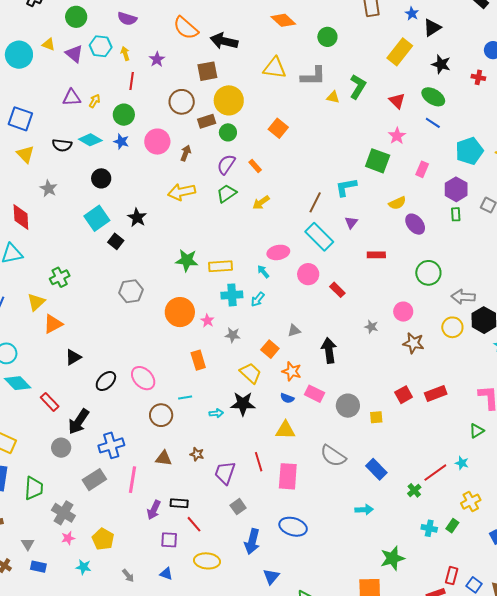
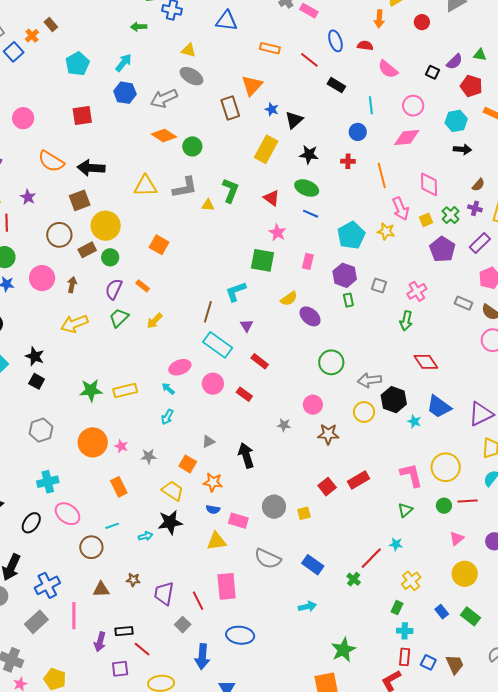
orange diamond: (283, 20) -> (164, 136), moved
black square: (116, 241) -> (37, 381), moved
red rectangle: (376, 255) -> (260, 361), moved, turned 48
cyan cross: (232, 295) -> (48, 482), moved
pink rectangle: (315, 394) -> (238, 521), moved
red line: (259, 462) -> (198, 601), moved
cyan cross: (429, 528) -> (405, 631), moved

